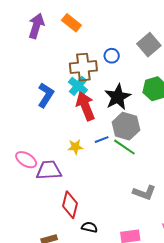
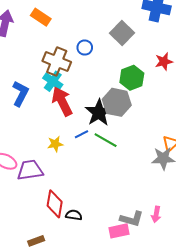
brown cross: (83, 67) -> (57, 62), turned 32
black star: (118, 97) -> (99, 113), moved
gray hexagon: (126, 126) -> (117, 102), moved
gray L-shape: (144, 193) -> (132, 219), moved
black semicircle: (89, 227) -> (74, 215), moved

